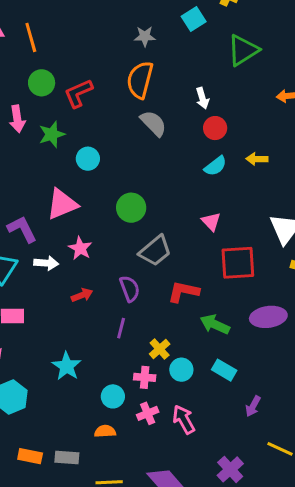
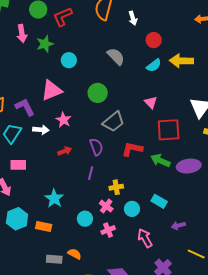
white arrow: (202, 98) -> (133, 18), moved
gray semicircle: (153, 123) -> (116, 56), moved
yellow arrow: (257, 159) -> (181, 61), size x1.6
green arrow: (215, 324) -> (160, 161), moved
yellow cross: (160, 349) -> (116, 187), turned 32
cyan circle: (181, 370) -> (132, 209), moved
pink cross: (145, 377) -> (106, 206), turned 32
purple arrow: (253, 406) -> (178, 226), turned 48
pink arrow: (184, 419) -> (145, 238), moved
orange semicircle: (105, 431) -> (75, 254), moved, turned 32
orange rectangle: (30, 456) -> (44, 227), moved

